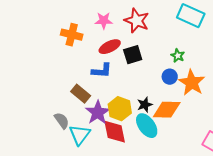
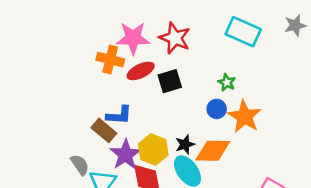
pink star: (104, 21) -> (133, 38), size x1.5
orange cross: (72, 35) -> (110, 60), moved
blue L-shape: (102, 71) -> (119, 115), moved

